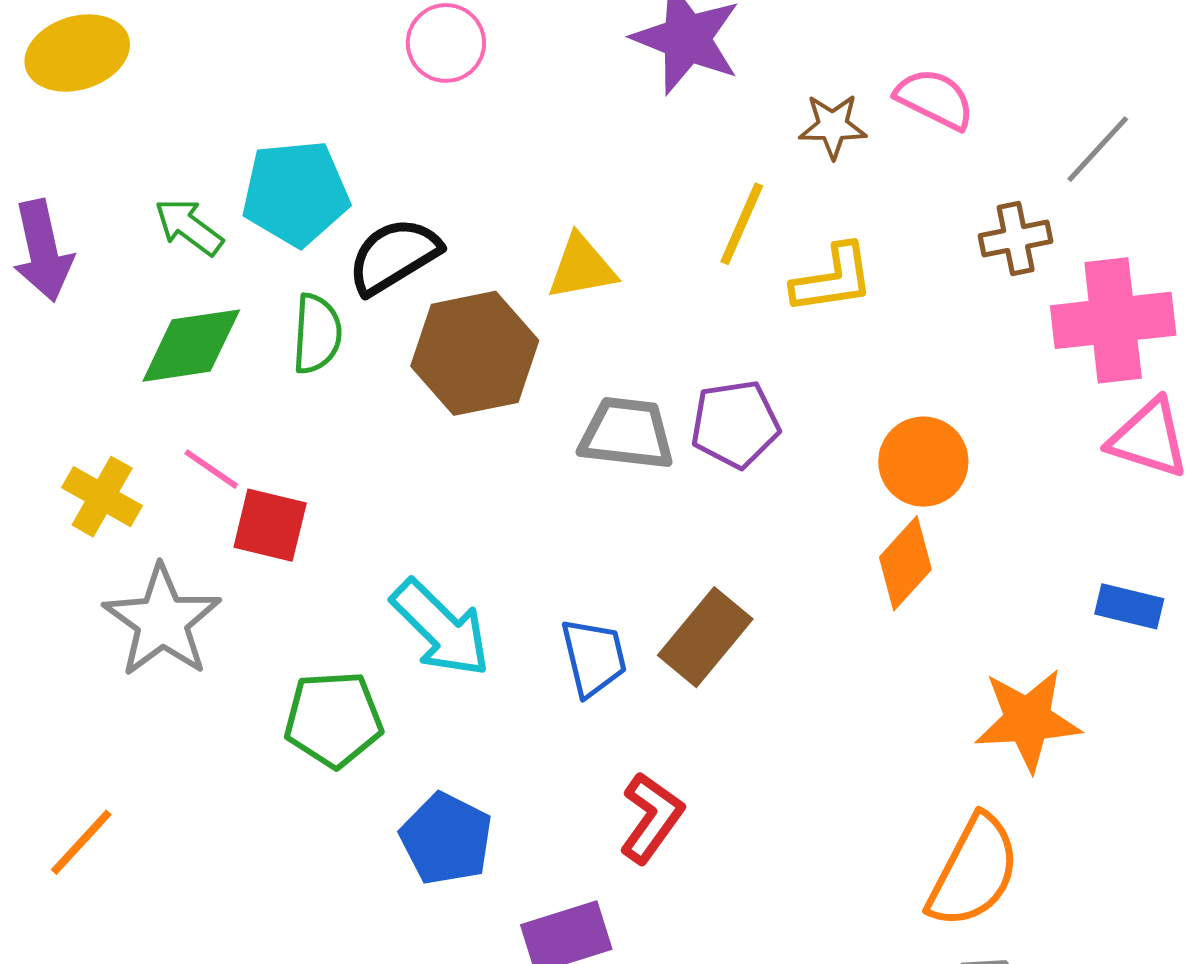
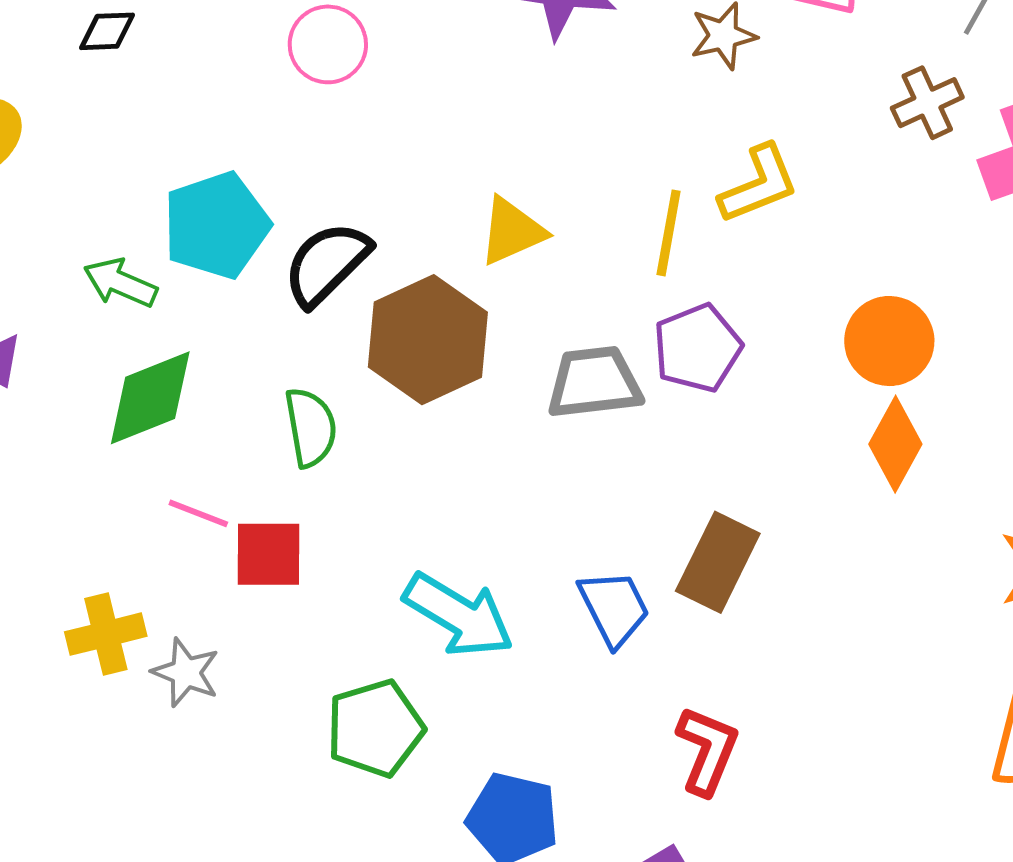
yellow line: (742, 224) -> (669, 233), moved
green semicircle: (317, 334) -> (311, 427), moved
yellow cross: (102, 497) -> (106, 634), moved, turned -30
gray star: (162, 621) -> (186, 673), size x0.6

